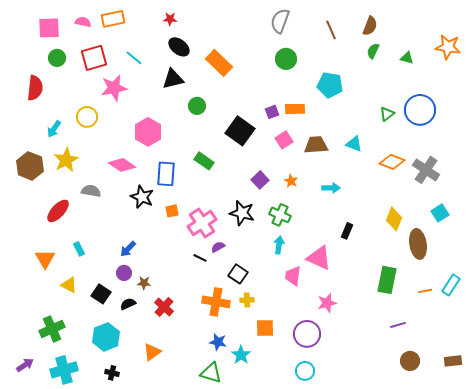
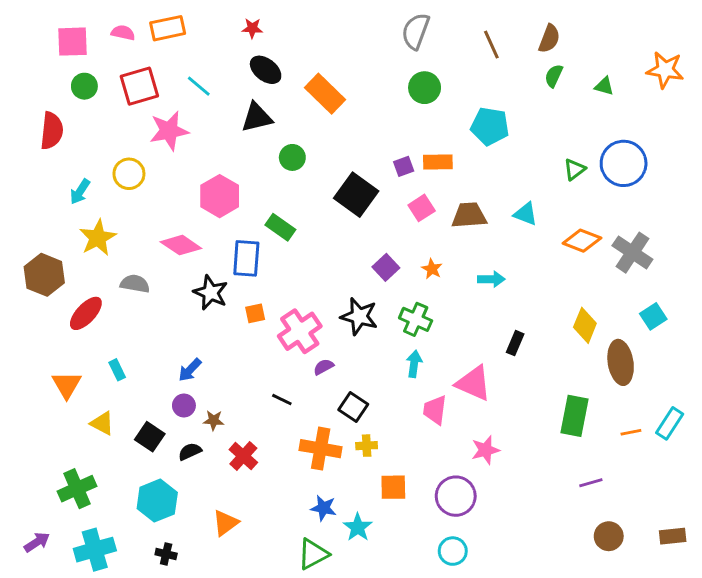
green rectangle: (204, 161) -> (280, 227), moved
brown hexagon: (30, 166) -> (44, 275), moved
black line: (200, 258) -> (282, 400), moved
green triangle: (211, 373) -> (313, 554), turned -45

